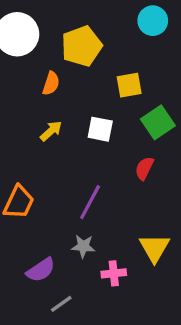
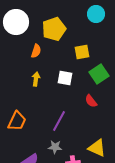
yellow arrow: (51, 131) -> (36, 79), turned -40
red semicircle: (144, 168) -> (91, 101), turned -64
yellow triangle: (154, 248) -> (97, 148), turned -36

